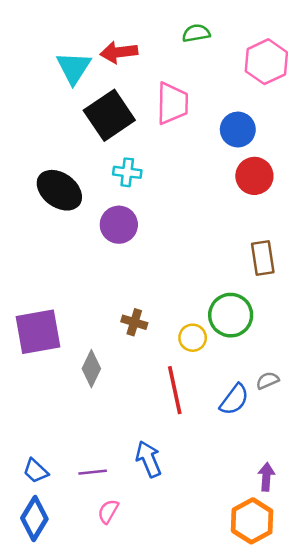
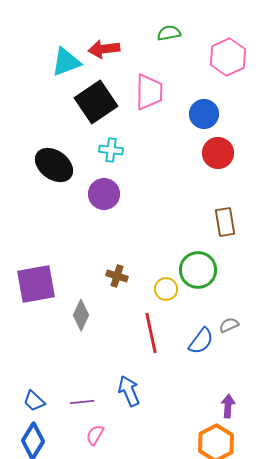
cyan triangle: (74, 68) -> (66, 62), turned 36

